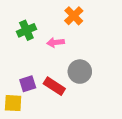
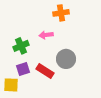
orange cross: (74, 16) -> (61, 13), turned 35
green cross: (26, 30) -> (21, 46), moved

